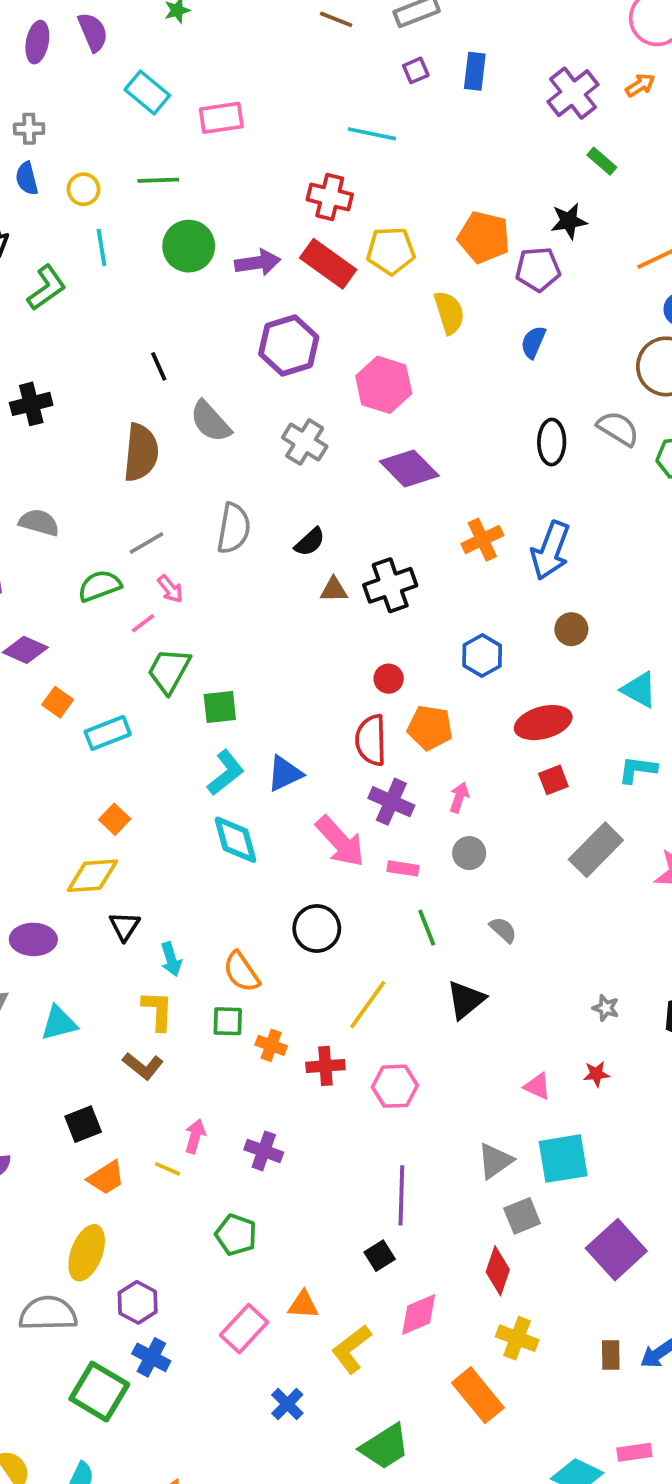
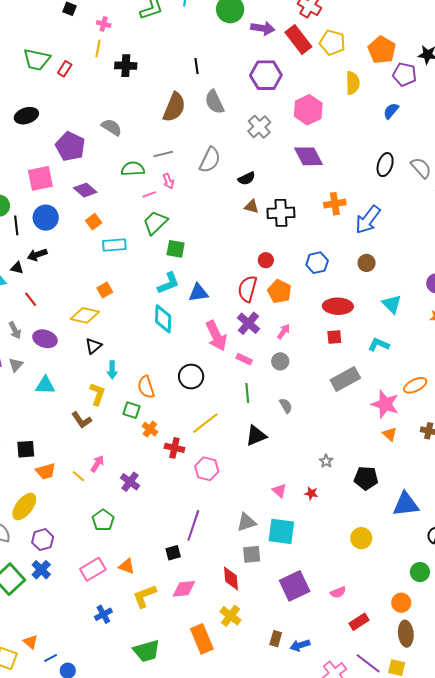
black square: (83, 1124) -> (26, 449), moved
red diamond: (498, 1271) -> (231, 579), turned -40

